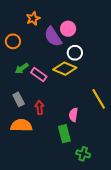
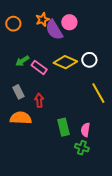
orange star: (33, 18) -> (42, 19), moved
orange circle: (13, 41) -> (13, 24), moved
white circle: (75, 53) -> (89, 60), moved
pink semicircle: (73, 115) -> (85, 130), moved

